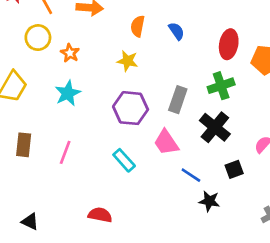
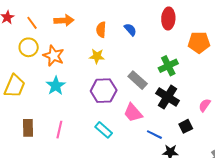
red ellipse: (229, 44) -> (168, 19), moved
orange star: (70, 53) -> (54, 56), size x1.5
gray rectangle: (178, 100) -> (138, 80), turned -60

